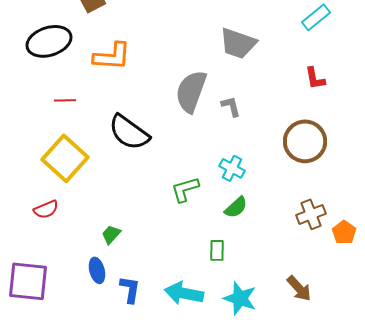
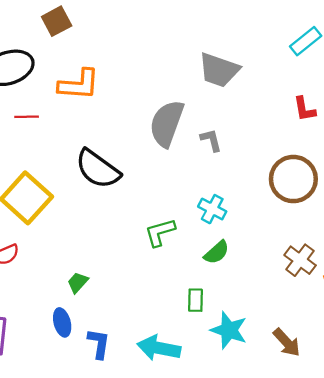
red line: (65, 100) -> (27, 117), moved
brown cross: (311, 214) -> (300, 260), turned -32
cyan star: (240, 298) -> (229, 330), moved

